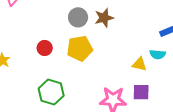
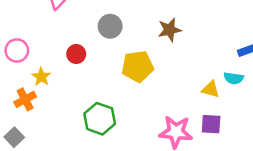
gray circle: (78, 17) -> (110, 26), moved
red circle: (45, 48) -> (76, 54), moved

